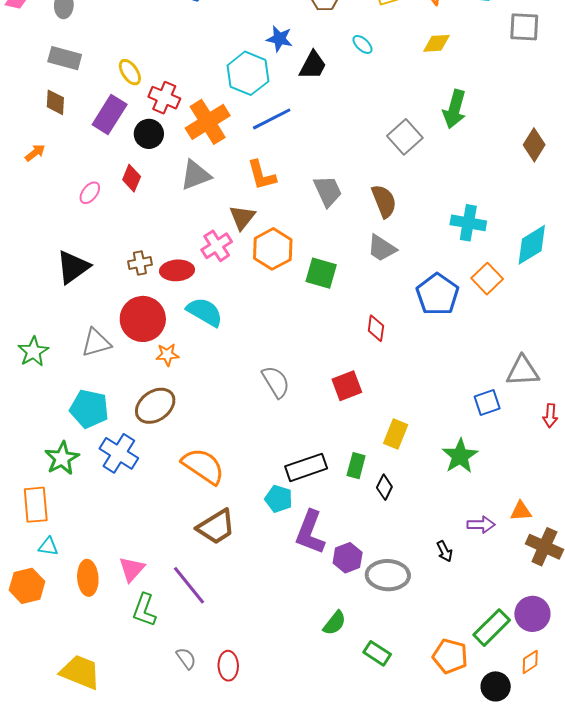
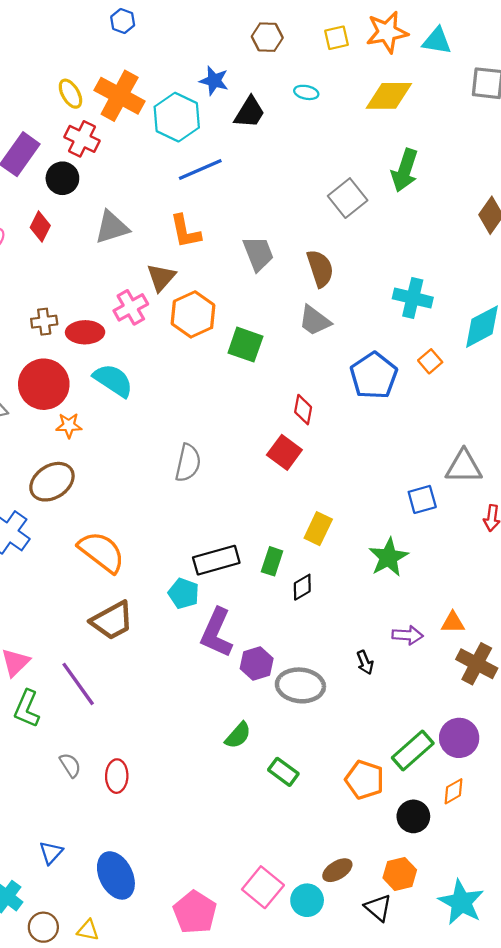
yellow diamond: (436, 43) -> (389, 96), size x1.5
cyan ellipse: (362, 44) -> (306, 92), turned -35
yellow ellipse: (130, 72) -> (70, 94), moved
orange cross: (208, 122) -> (120, 96), moved, turned -33
orange square: (487, 279) -> (430, 361), size x0.7
gray semicircle: (276, 382) -> (188, 463), turned 40
red square: (347, 386) -> (284, 452), moved, turned -36
black diamond: (384, 487) -> (302, 587), turned 30

